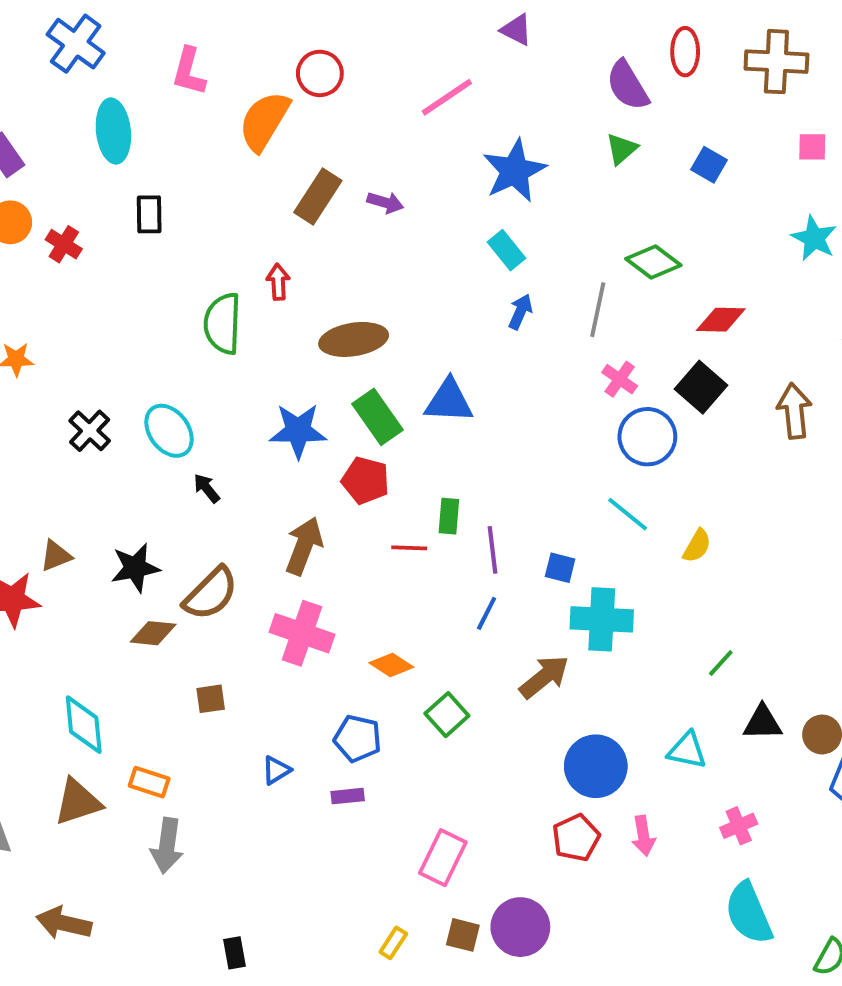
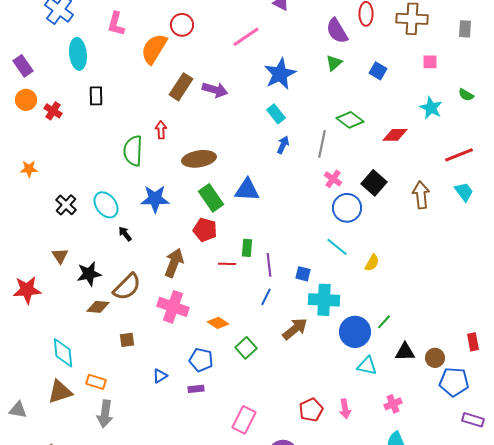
purple arrow: (385, 202) -> (215, 90), size x1.4
red diamond: (721, 320) -> (395, 135), moved
blue star: (298, 431) -> (155, 199), moved
brown triangle: (56, 556) -> (60, 256), moved, turned -42
blue circle: (596, 766) -> (355, 332), moved

